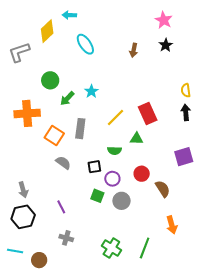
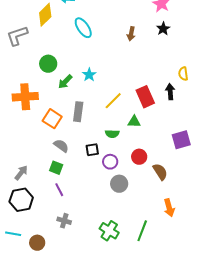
black arrow: (186, 112) -> (170, 92), moved
gray arrow: (23, 190) -> (21, 173), turned -126
green square: (97, 196) -> (56, 168), moved

